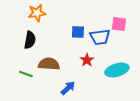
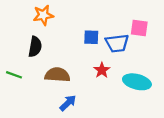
cyan ellipse: (117, 70) -> (137, 82), turned 30
green line: (26, 74) -> (14, 75), moved
blue arrow: (68, 88) -> (68, 103), moved

